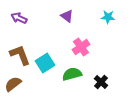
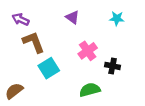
brown L-shape: (20, 55) -> (34, 42), moved
green semicircle: (72, 74) -> (90, 90), moved
black cross: (101, 82) -> (113, 66), moved, turned -32

